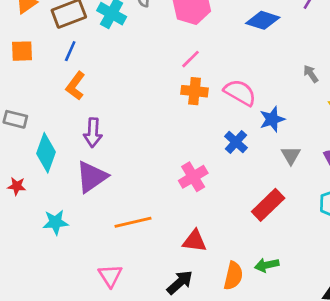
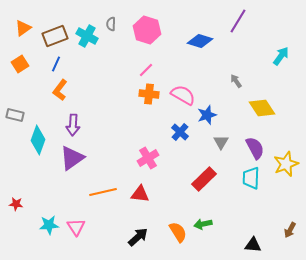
orange square: (22, 51) -> (20, 64), turned -30
red star: (17, 186) -> (16, 204), moved
cyan star: (55, 222) -> (49, 225), moved
red triangle: (195, 241) -> (140, 194), moved
pink triangle: (110, 276) -> (76, 227), moved
orange semicircle: (233, 276) -> (178, 232), turned -45

